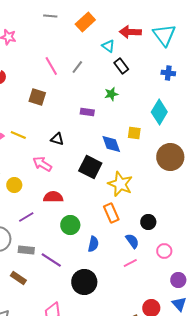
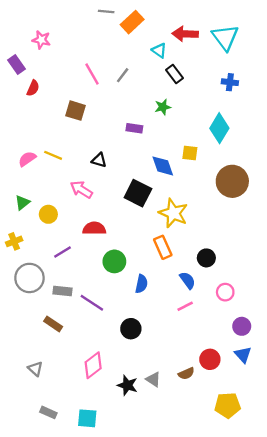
gray line: (50, 16) -> (106, 11), moved
black circle: (84, 282) -> (131, 329), size x0.7

